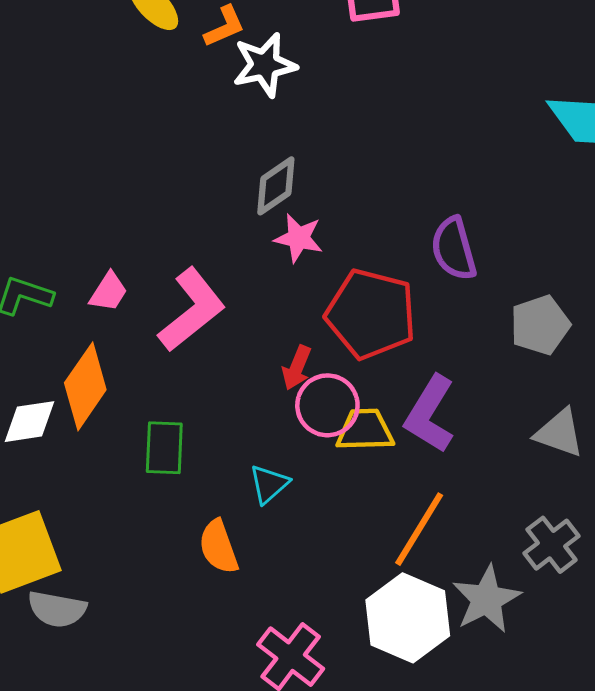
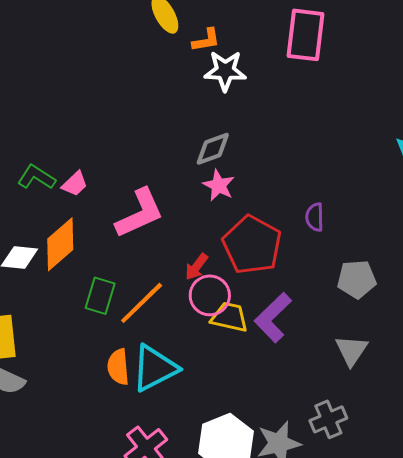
purple semicircle: (454, 249) -> (315, 217), size x0.7
pink trapezoid: (109, 292) -> (75, 184), moved
gray triangle: (559, 433) -> (351, 350), turned 30
cyan triangle: (269, 484) -> (155, 368), moved, size x1.8
orange line: (419, 529) -> (142, 303), moved

